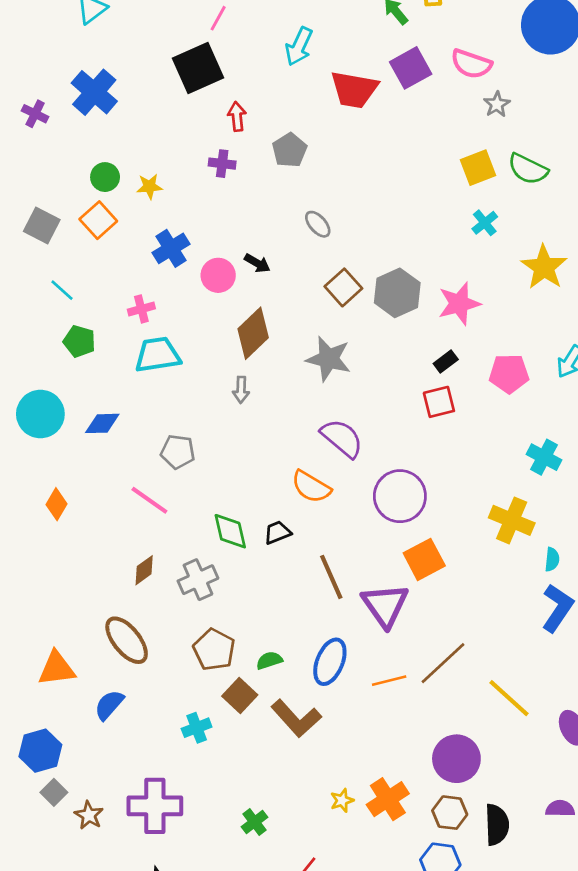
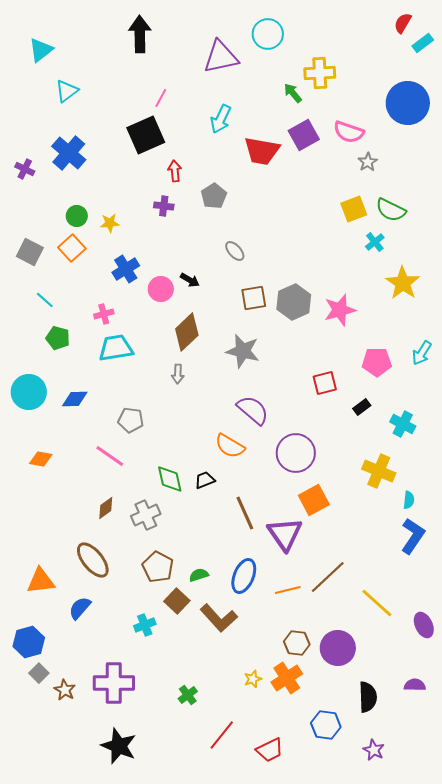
cyan cross: (485, 223) -> (375, 242), moved
brown square: (343, 287) -> (254, 298), turned 32
black rectangle: (446, 361) -> (362, 407), moved
orange diamond: (57, 504) -> (41, 459), turned 70
brown hexagon: (450, 813) -> (297, 643), moved

